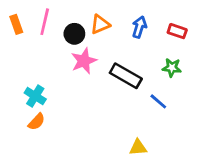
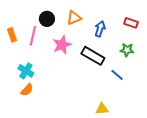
pink line: (45, 22) -> (33, 36), moved
orange rectangle: (16, 24) -> (12, 35), moved
blue arrow: (139, 27) -> (100, 29), moved
black circle: (74, 34) -> (47, 19), moved

